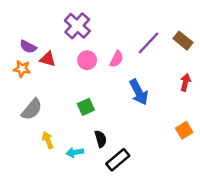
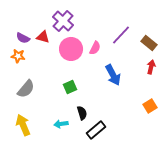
brown rectangle: (183, 41) -> (149, 43), moved
red triangle: (48, 59) -> (43, 37), moved
pink circle: (87, 60) -> (71, 49), size x1.5
yellow arrow: (48, 140) -> (23, 125), moved, size x1.5

